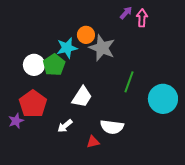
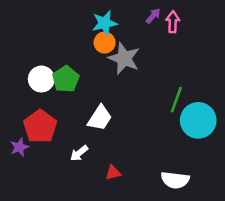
cyan star: (67, 48) -> (105, 23), moved
green line: (129, 82) -> (176, 100), moved
white semicircle: (112, 127) -> (175, 180), moved

